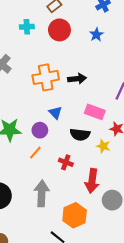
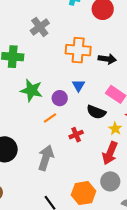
red cross: (66, 162) -> (76, 135), turned 32
red arrow: (92, 181) -> (110, 153), moved
orange hexagon: (75, 215) -> (84, 193), moved

